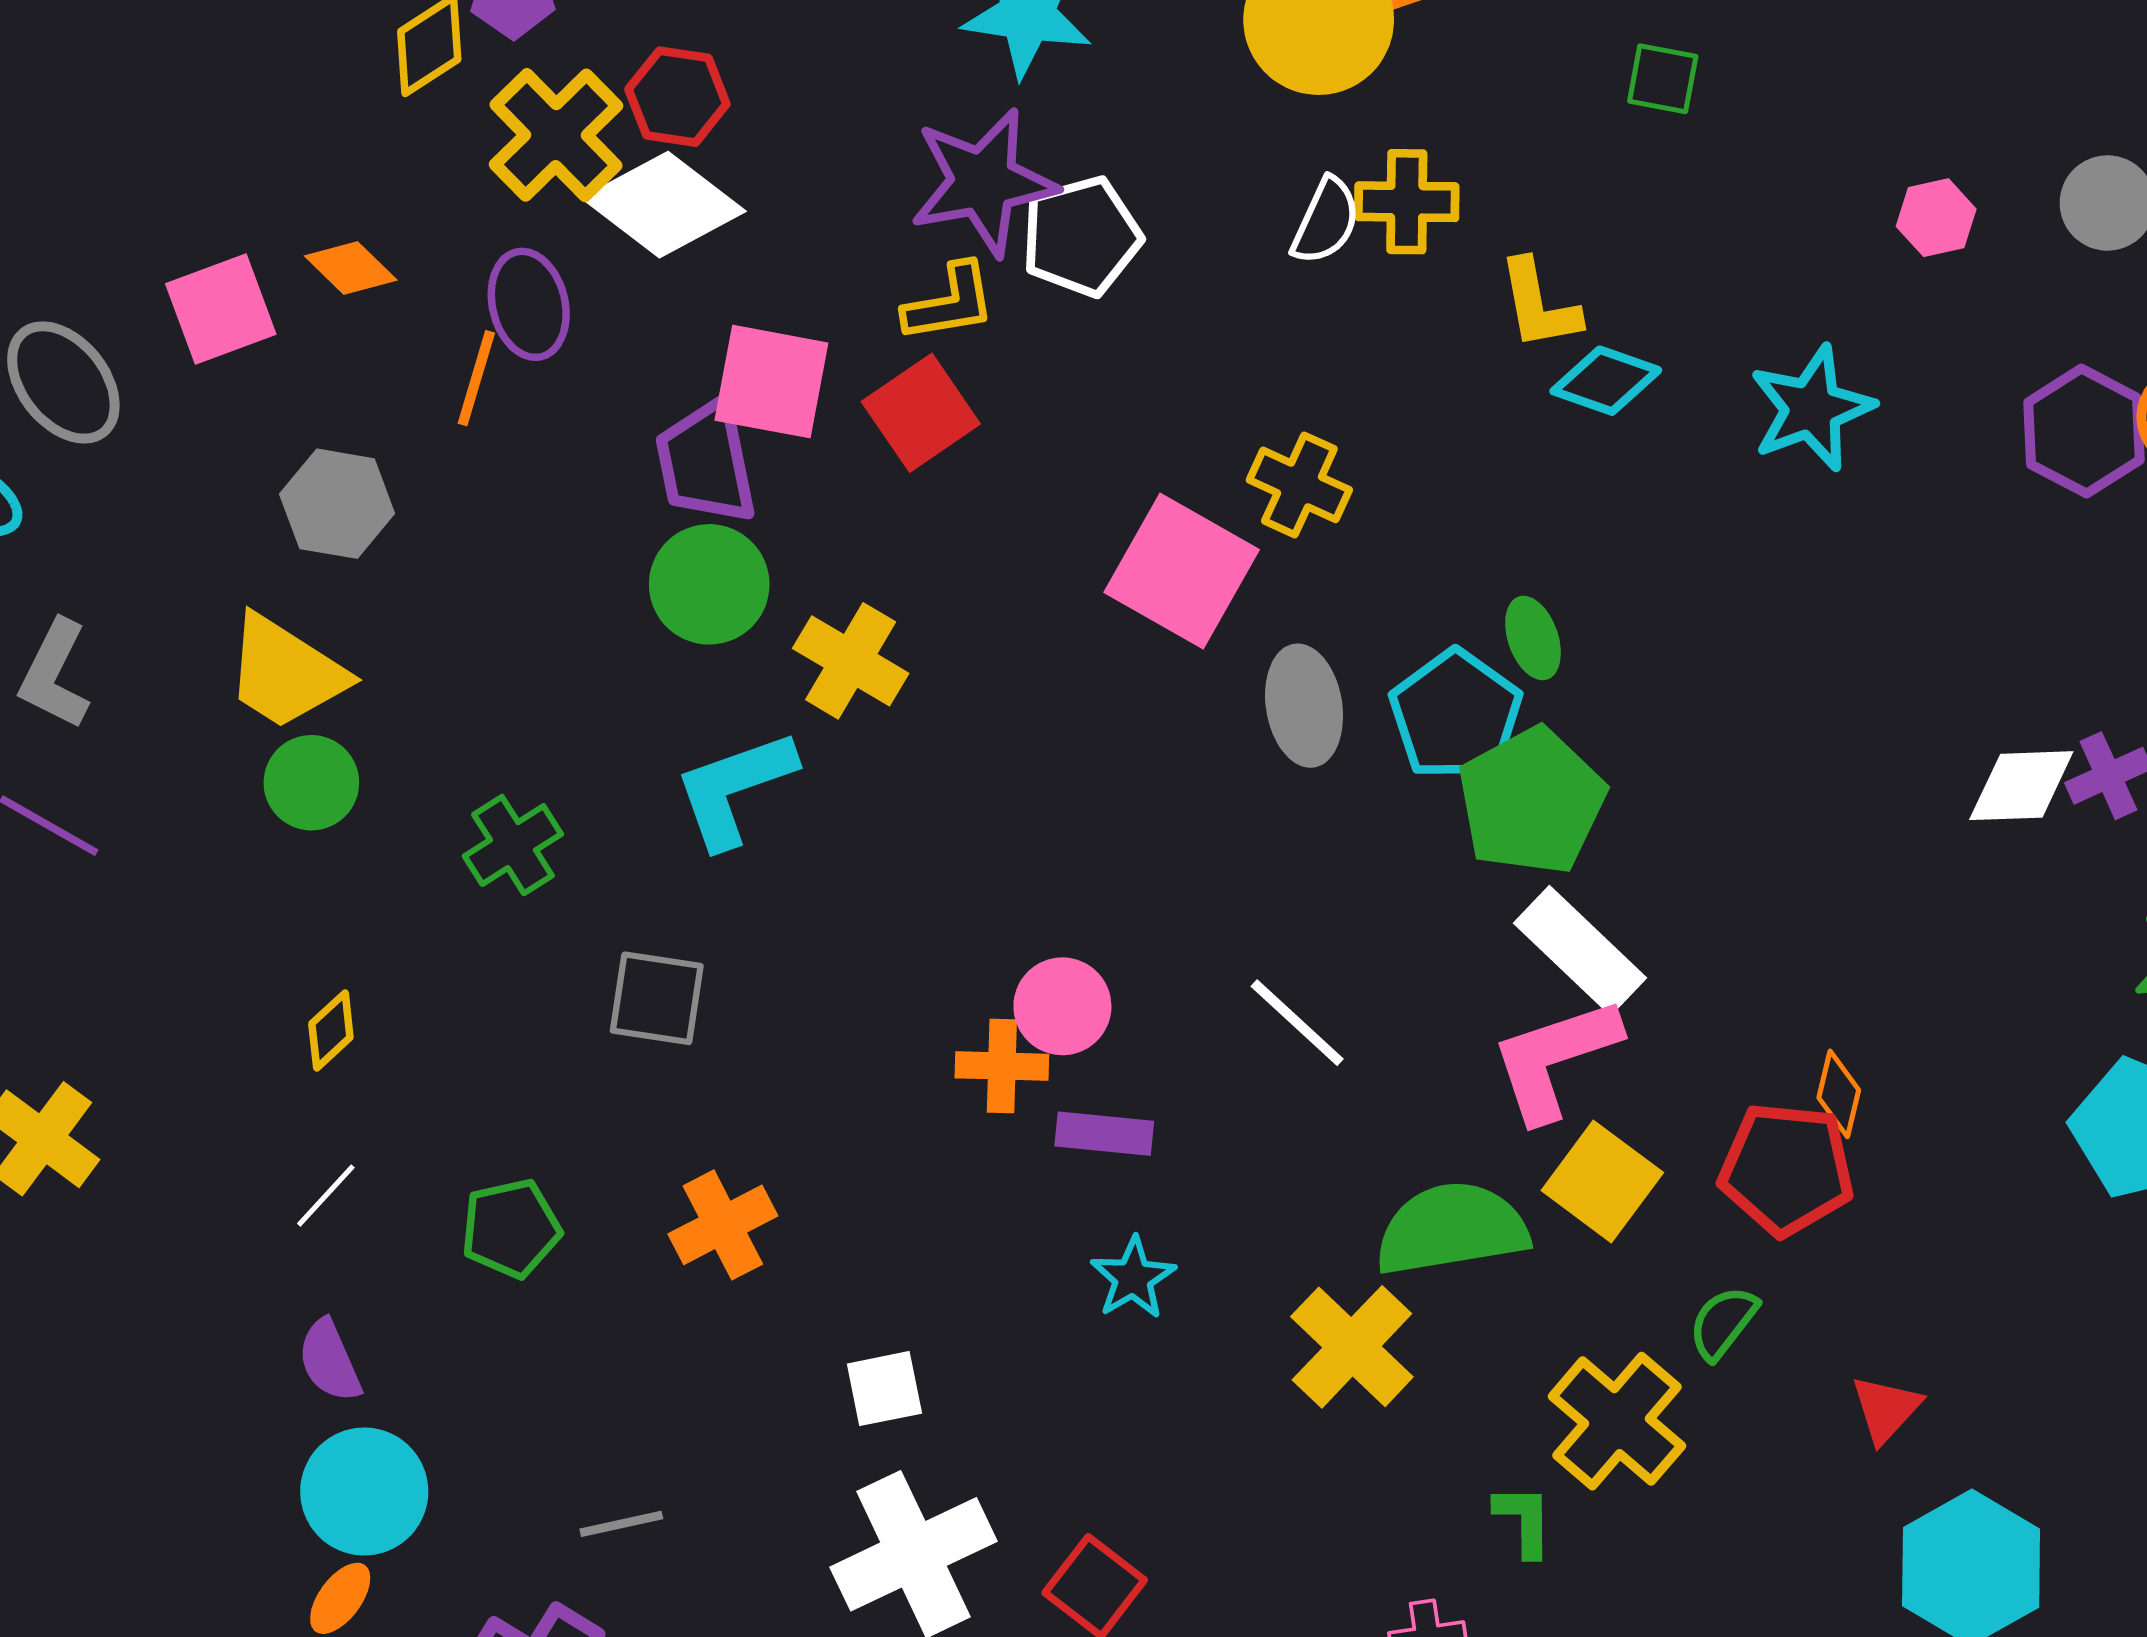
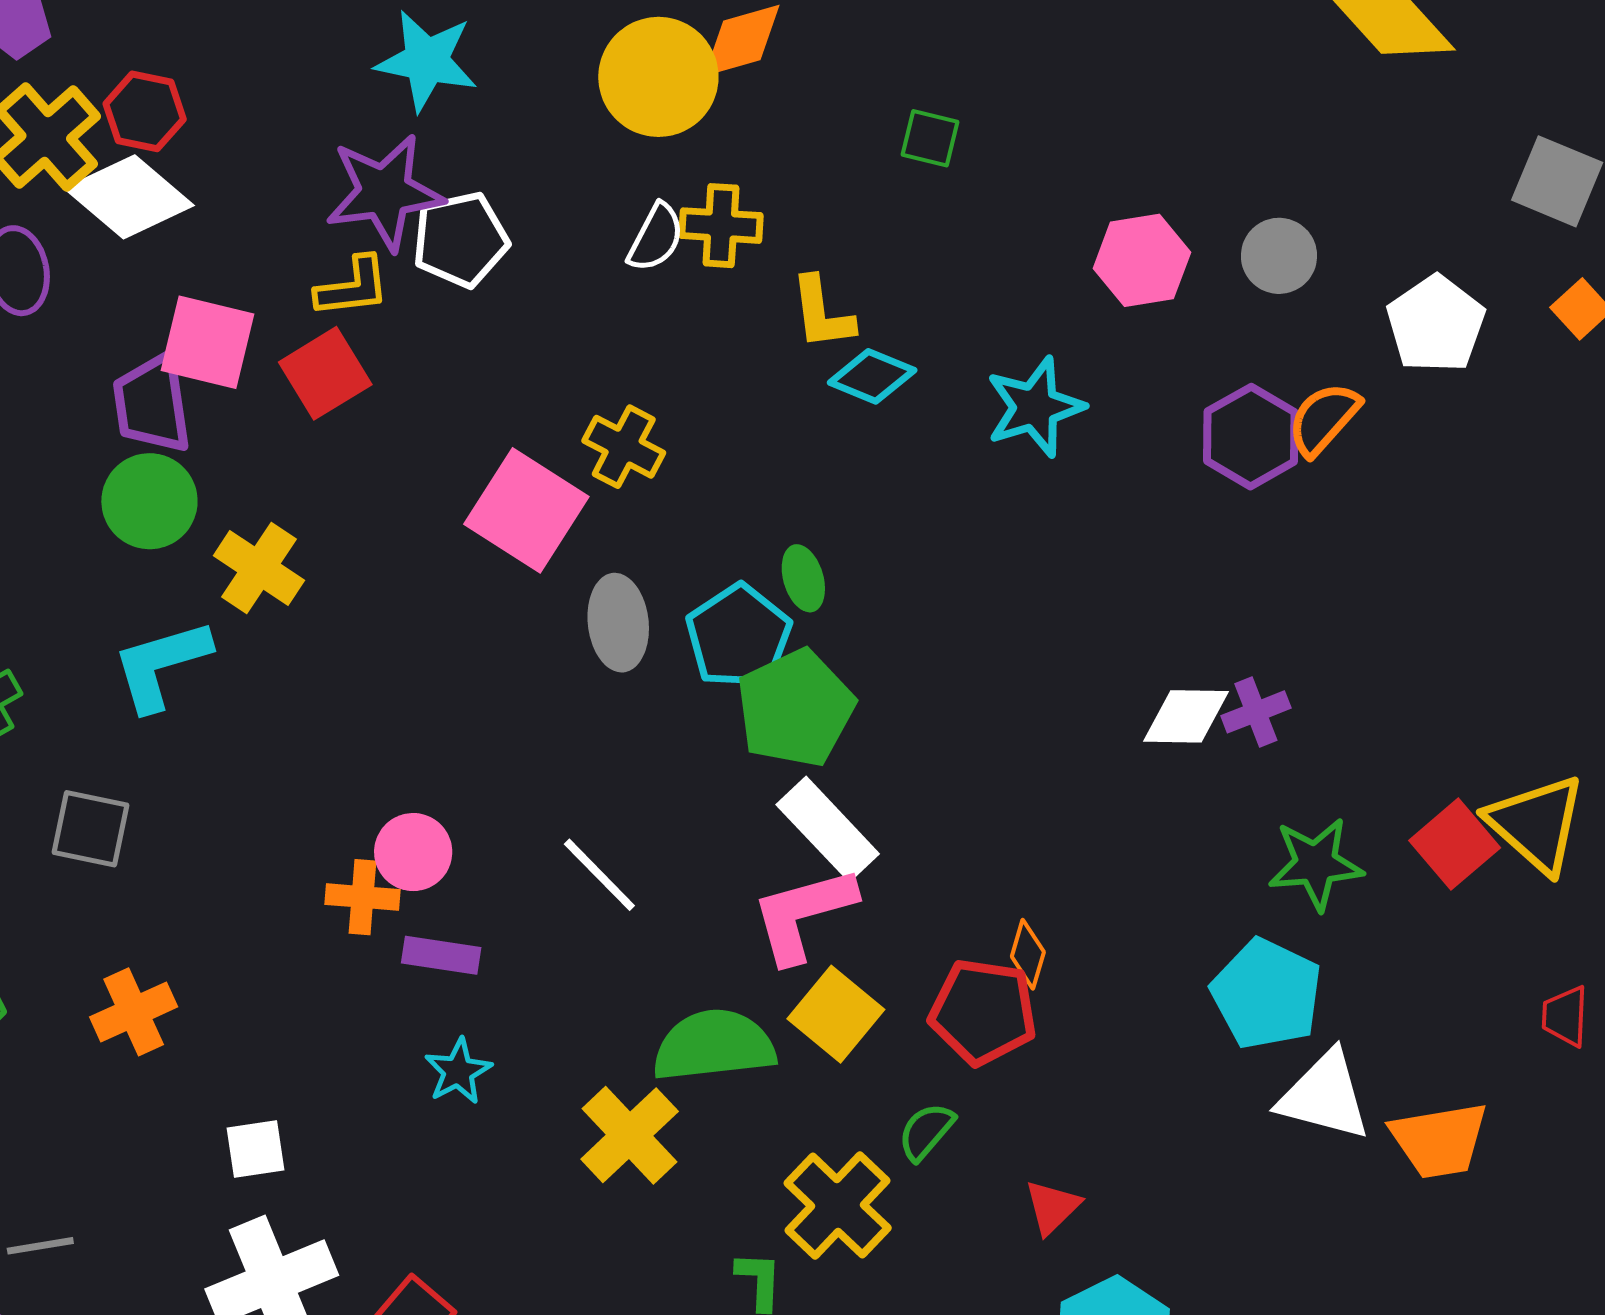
pink hexagon: (1936, 218) -> (1142, 260), size x1.5

